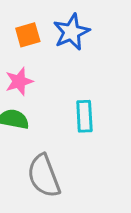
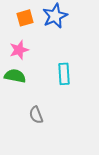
gray semicircle: (44, 176) -> (36, 115), size x0.6

